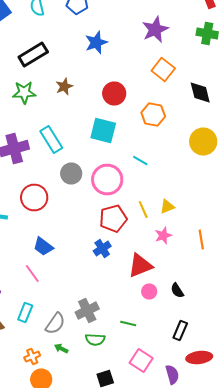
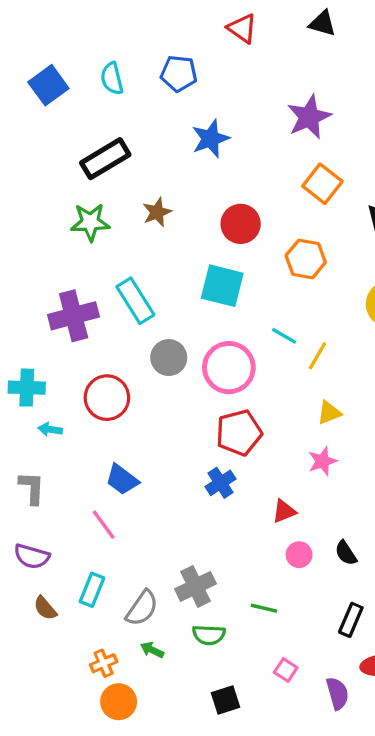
yellow line: (143, 210) -> (317, 356), moved, turned 54
red triangle: (140, 266) -> (284, 511), size x0.6
pink square: (141, 360) -> (286, 670), size x0.6

